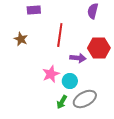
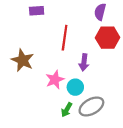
brown star: (21, 39) -> (23, 60), moved, size x1.5
red hexagon: (99, 48) -> (108, 38), moved
purple arrow: (78, 58) -> (84, 62), turned 91

